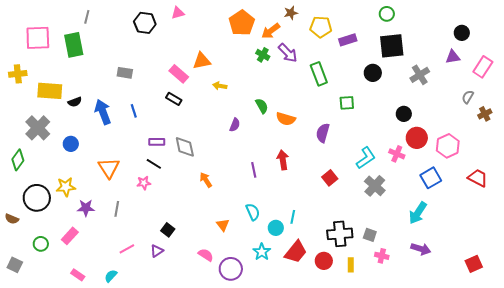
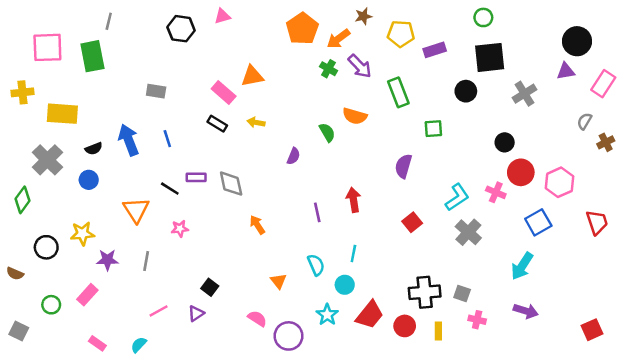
black circle: (462, 33) -> (577, 41), size x1.5
yellow arrow: (220, 86) -> (256, 122), moved
black semicircle: (75, 102) -> (94, 149), moved
orange semicircle: (286, 119) -> (355, 116), moved
black line: (154, 164) -> (170, 189), moved
red trapezoid: (478, 178) -> (597, 222), turned 45
black circle: (37, 198) -> (46, 247), size x0.7
cyan line: (293, 217) -> (353, 254), moved

